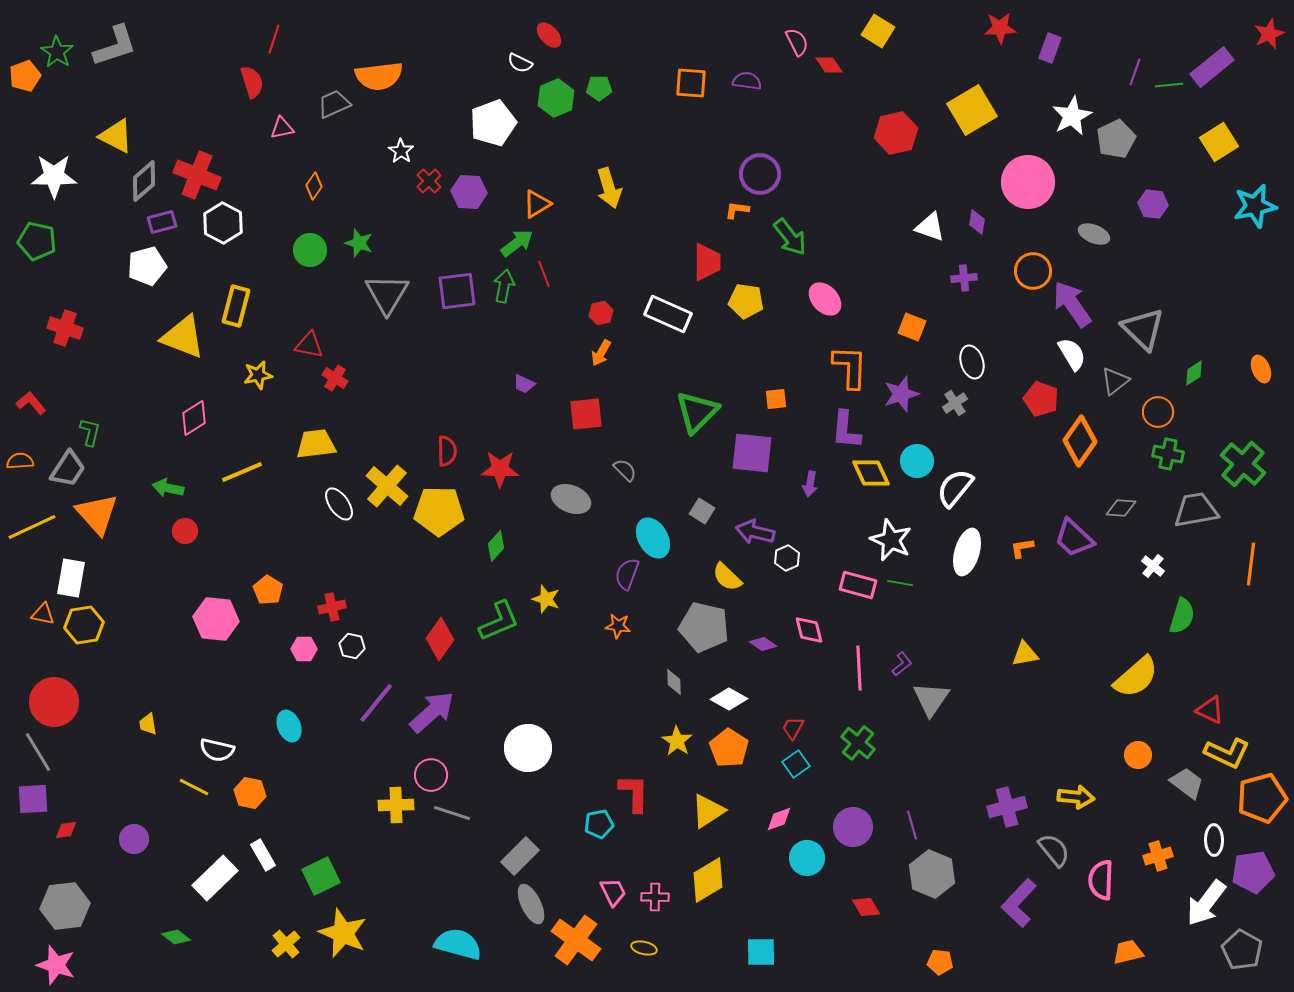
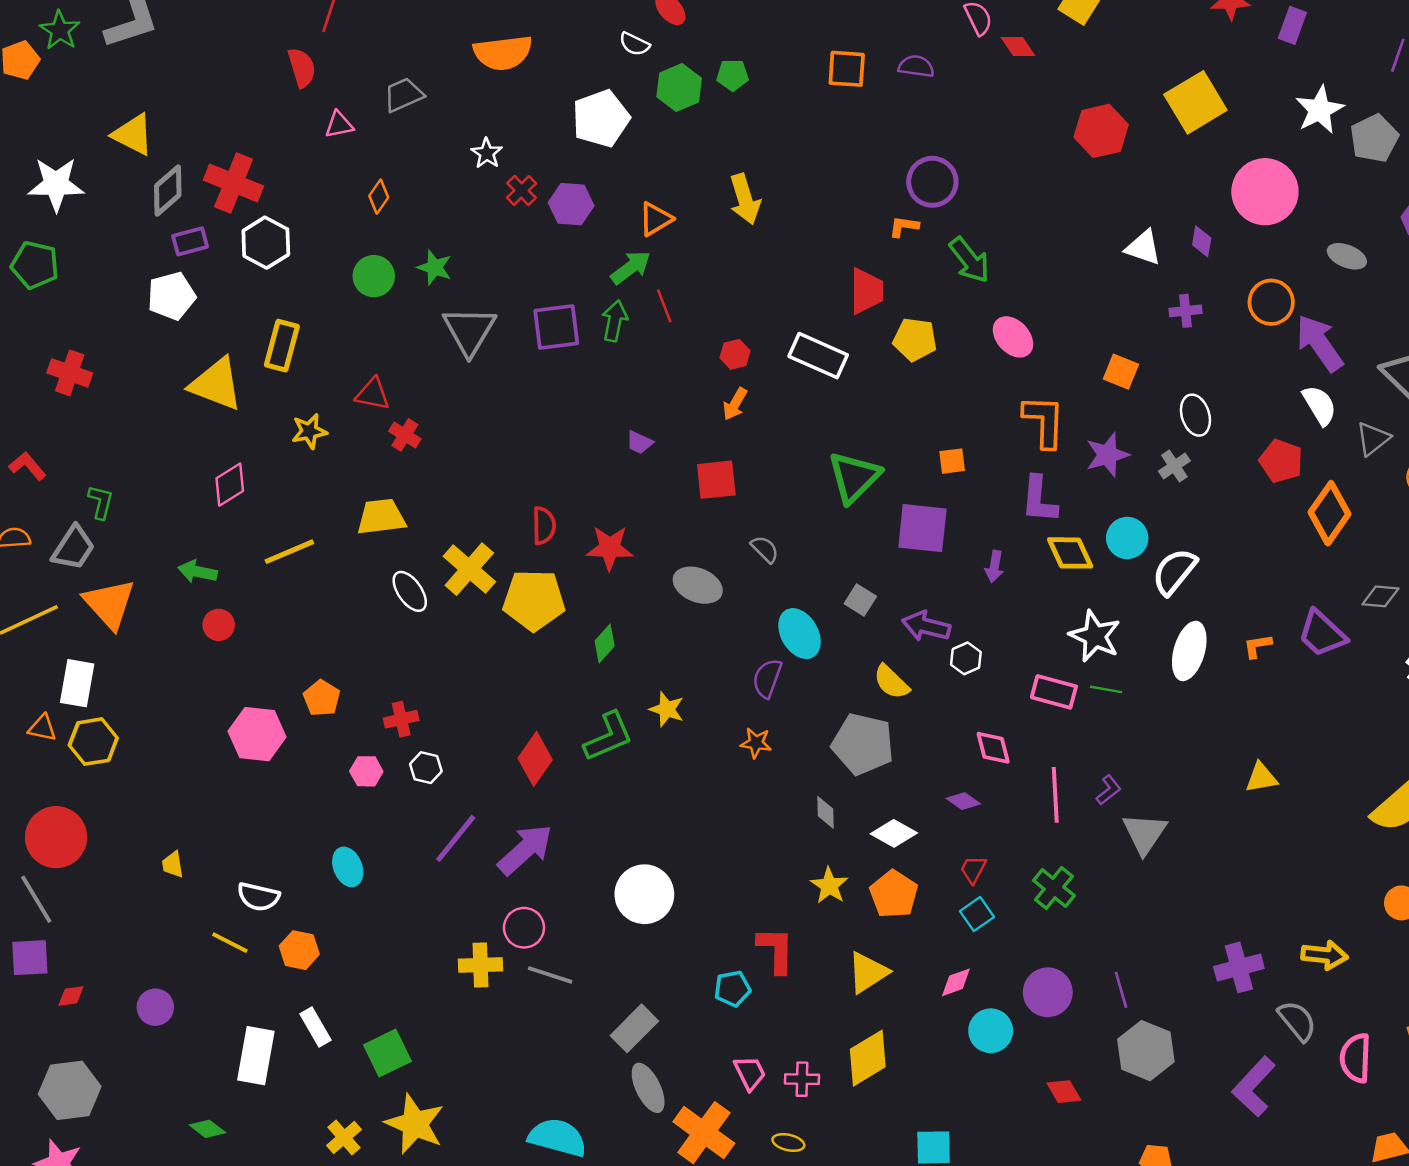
orange semicircle: (379, 76) -> (503, 53), moved
purple diamond: (763, 644) -> (963, 801), moved
white rectangle: (215, 878) -> (256, 1056), turned -36

